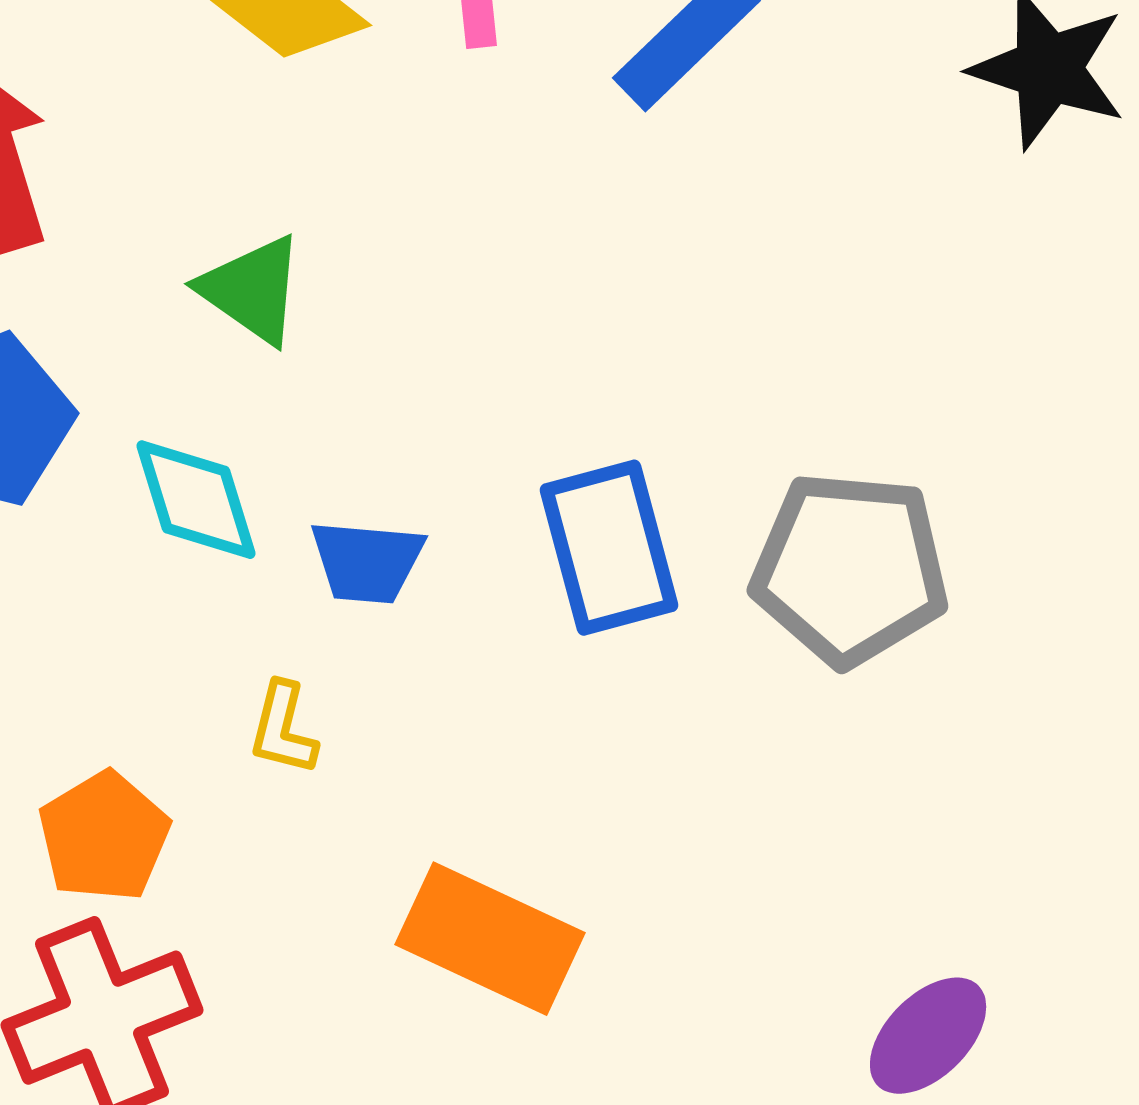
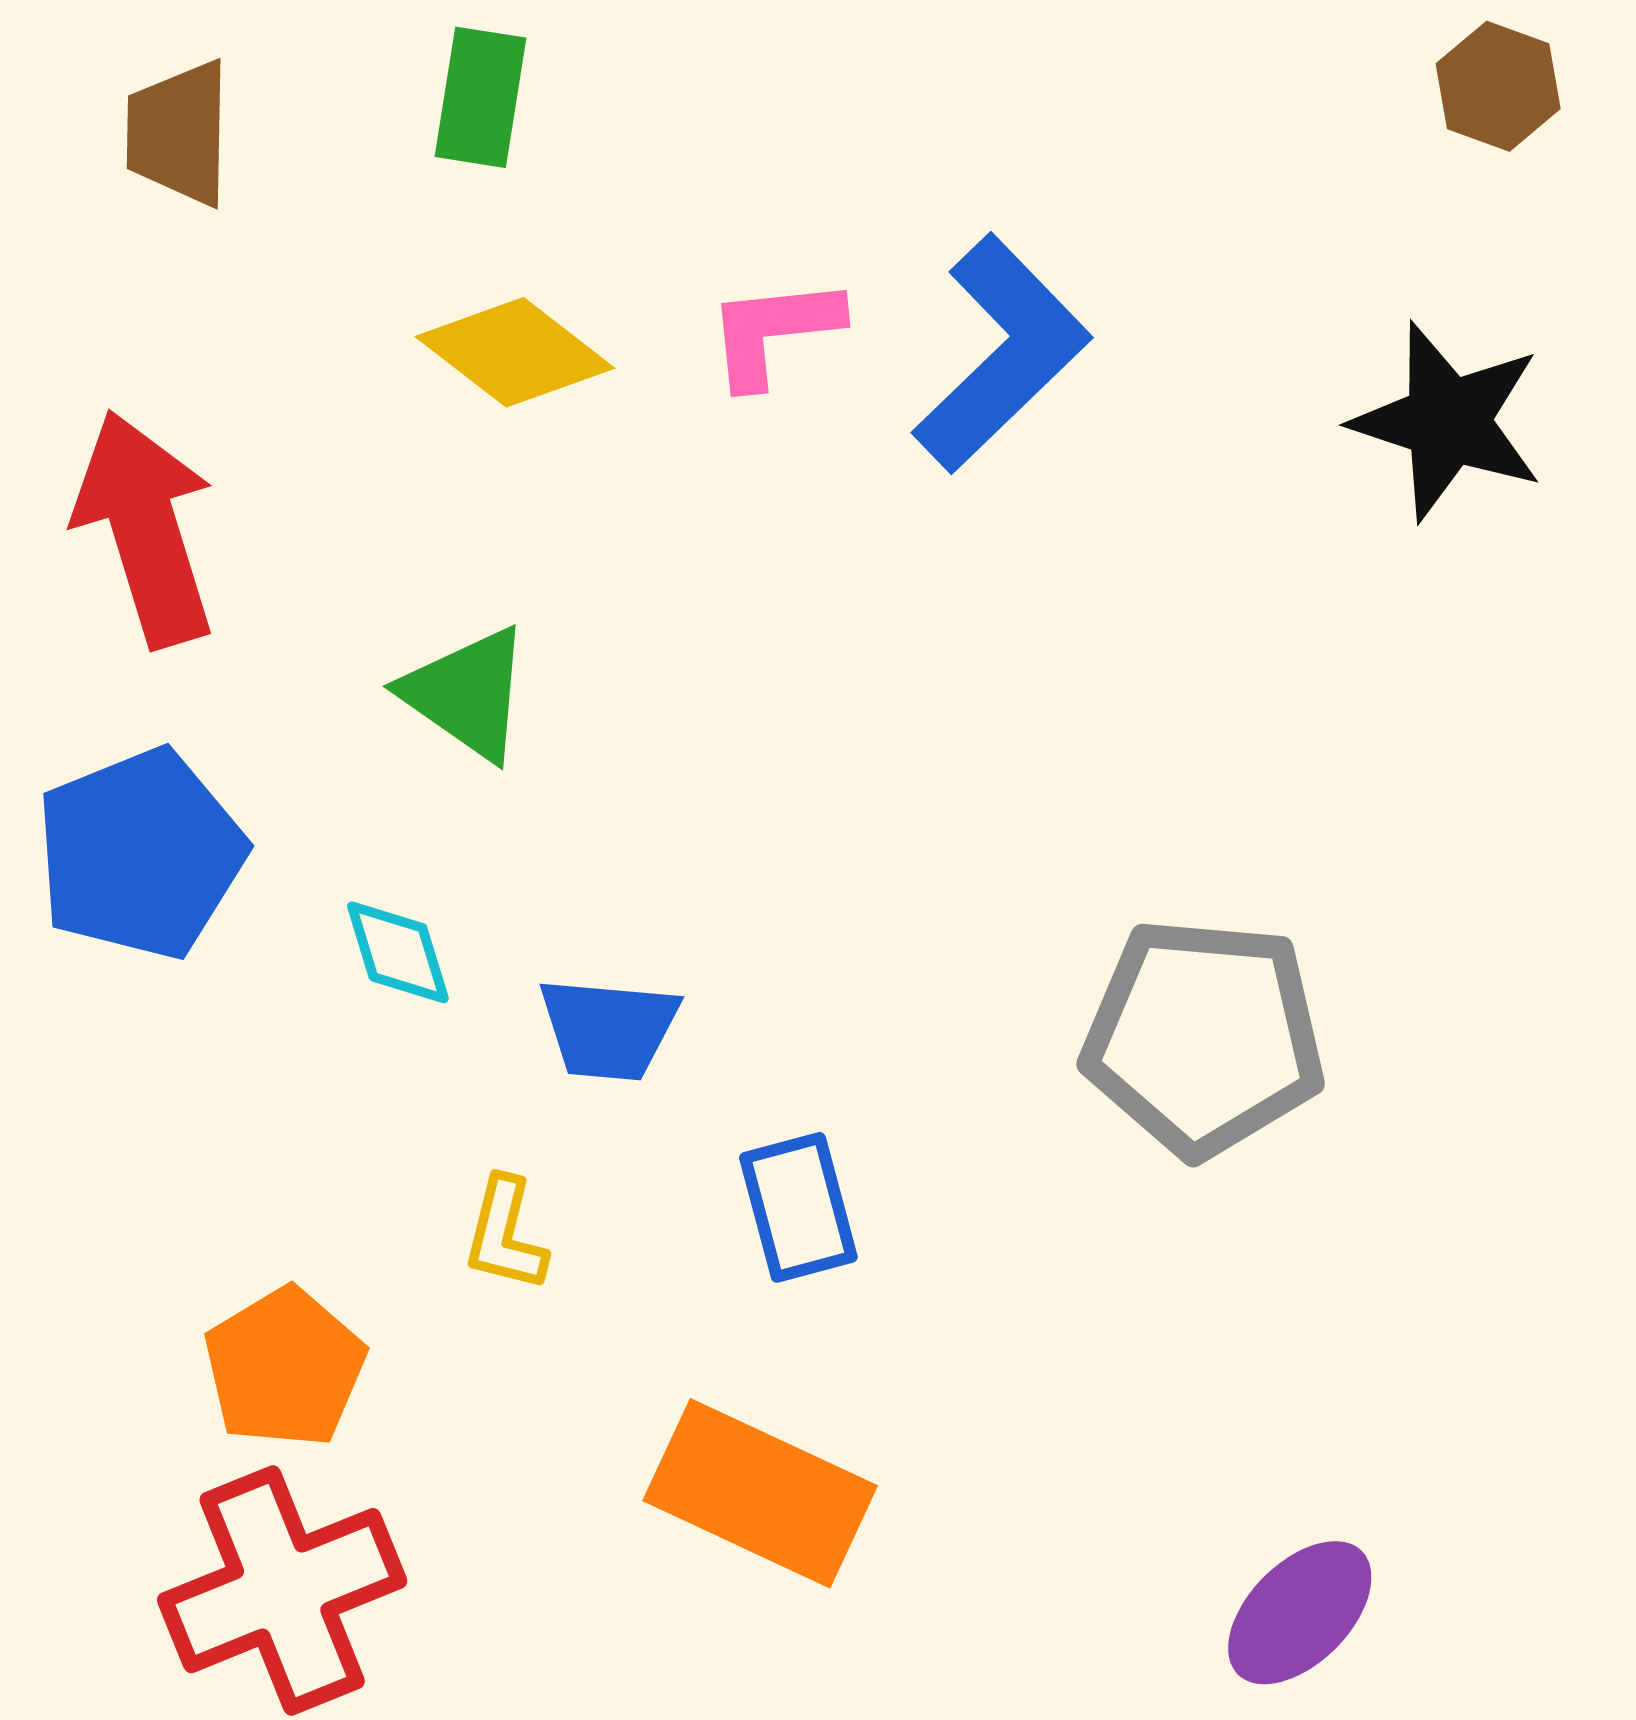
cyan diamond: (196, 500) -> (398, 952), size x0.7
blue rectangle: (609, 548) -> (798, 1207), moved, size x0.7

